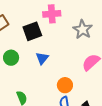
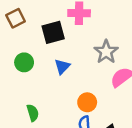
gray star: (83, 29) -> (106, 52), moved

